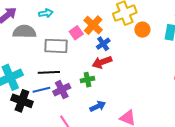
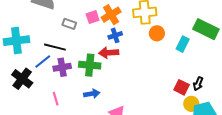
gray rectangle: (56, 46) -> (69, 24), size x0.6
green cross: (87, 80) -> (90, 65), size x1.5
blue line: (41, 90) -> (43, 61), turned -42
black cross: (22, 101) -> (22, 79), moved

